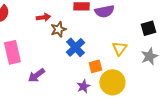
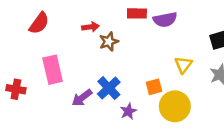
blue cross: (75, 47) -> (109, 88), moved
purple star: (83, 86) -> (128, 111), moved

